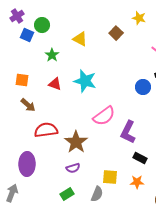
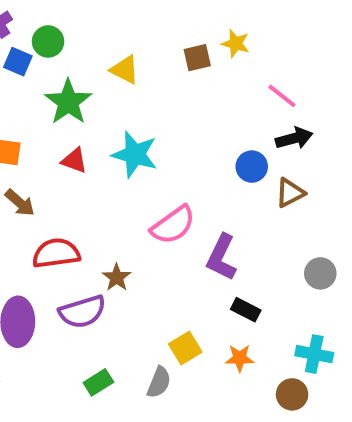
yellow star: (139, 18) -> (236, 44), moved
brown square: (116, 33) -> (197, 58), turned 32
green star: (52, 55) -> (68, 102), size x1.6
brown star: (76, 142) -> (117, 277), size x0.6
purple semicircle: (73, 168) -> (82, 312), moved, size x1.6
yellow square: (110, 177) -> (185, 348), turned -35

